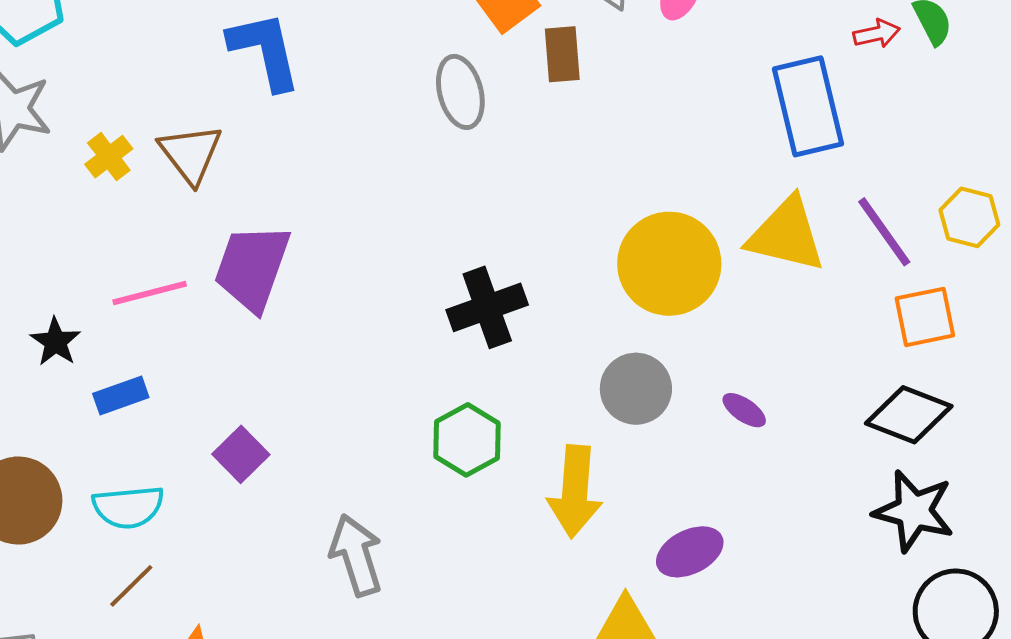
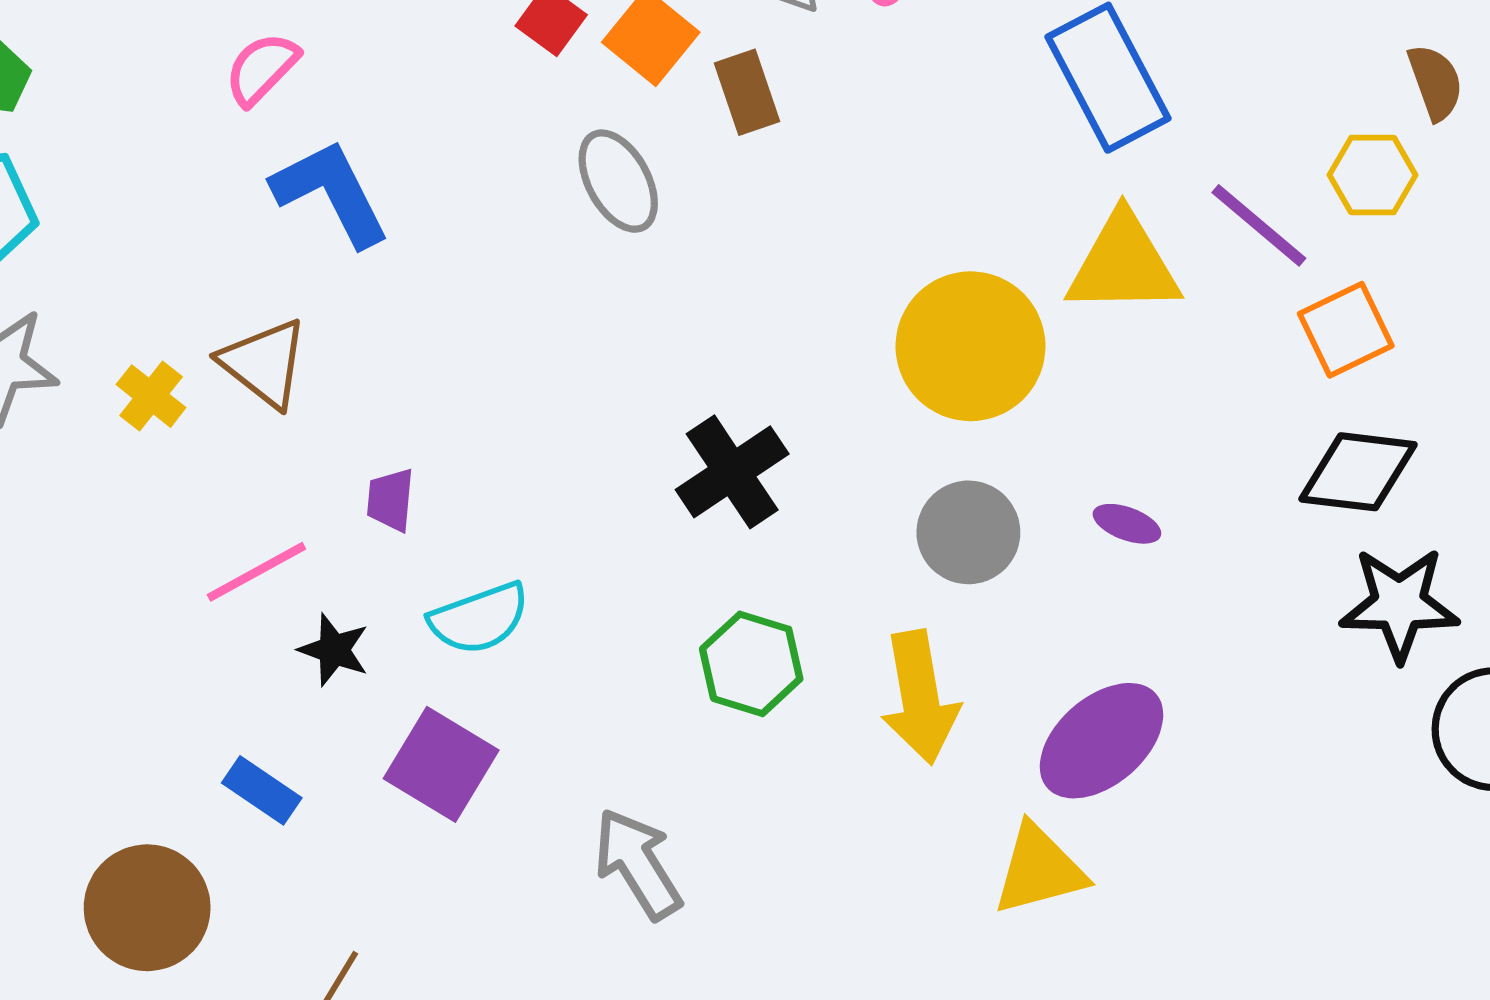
purple trapezoid: (252, 268) -> (390, 500), size x0.5
black star: (55, 342) -> (334, 650), moved
blue rectangle: (121, 395) -> (262, 790), moved, turned 68
purple square: (241, 454) -> (441, 764), size x1.4
cyan semicircle: (128, 507) -> (479, 618), moved
purple ellipse: (690, 552) -> (1102, 741), size x1.4

